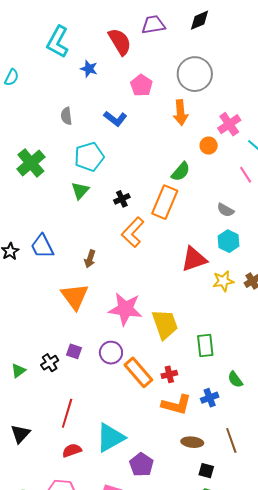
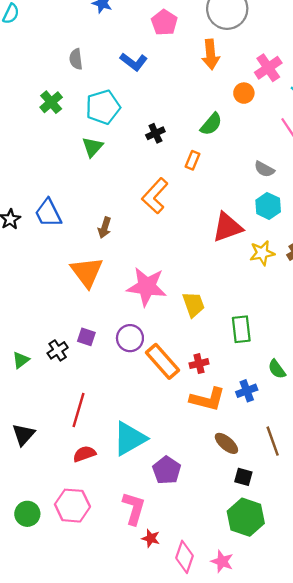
green cross: (31, 163) -> (51, 102), moved, size x0.7
black cross: (122, 199) -> (155, 133), moved
orange rectangle: (165, 202) -> (193, 160), size x0.5
yellow trapezoid: (165, 324) -> (193, 304), size x0.7
brown ellipse: (192, 442) -> (226, 443), turned 35

